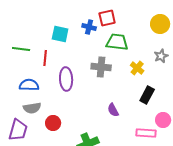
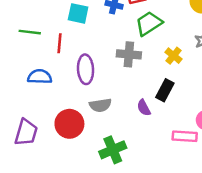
green trapezoid: (117, 42) -> (149, 23), turned -40
black rectangle: (147, 95) -> (165, 90), moved
gray semicircle: (32, 108) -> (100, 105), moved
red circle: (53, 123) -> (69, 124), size x1.5

